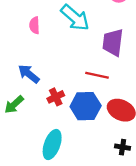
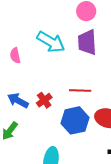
purple trapezoid: (113, 42) -> (87, 42), moved
red cross: (56, 97) -> (44, 100), moved

